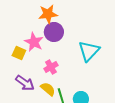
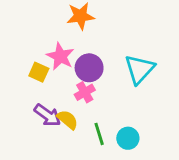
purple circle: (54, 32) -> (89, 68), moved
yellow semicircle: (48, 89) -> (68, 120), moved

